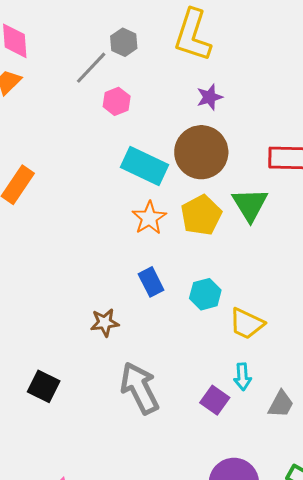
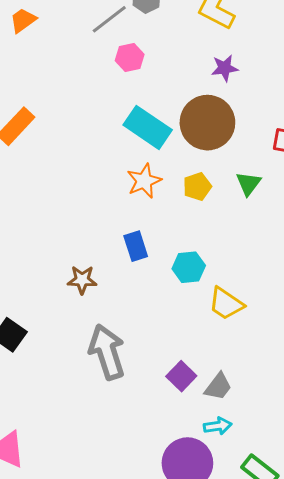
green triangle: (250, 205) -> (248, 183), size x0.7
yellow pentagon: (201, 215) -> (197, 186), size x0.7
cyan arrow: (242, 377) -> (218, 426), moved, turned -104
gray trapezoid: (281, 404) -> (218, 387), moved

